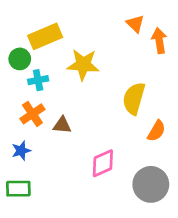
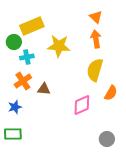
orange arrow: (159, 41) -> (96, 39), moved
pink diamond: (103, 163) -> (82, 105), moved
gray circle: (151, 184) -> (107, 139), moved, size x0.6

